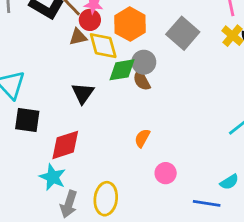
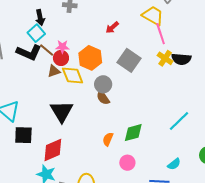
green diamond: (122, 70) -> (133, 133), moved
black triangle: (83, 93) -> (62, 111), size x1.4

